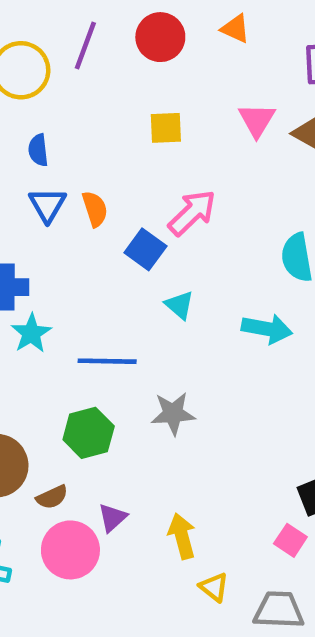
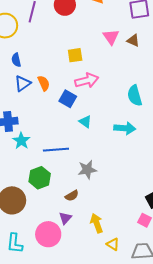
yellow square: (166, 128) -> (75, 55), moved
blue triangle: (47, 205) -> (23, 84), turned 30
pink arrow: (192, 213) -> (87, 81), turned 35
green hexagon: (89, 433) -> (40, 178), moved
brown semicircle: (52, 497) -> (72, 196), moved

